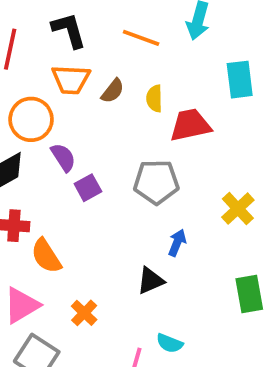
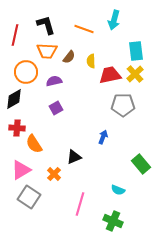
purple semicircle: (63, 157) -> (54, 81), moved, turned -70
gray pentagon: (156, 182) -> (123, 105), moved
yellow cross: (238, 209) -> (135, 74), moved
black triangle: (151, 281) -> (74, 157), moved
green rectangle: (249, 294) -> (141, 164), turned -30
cyan semicircle: (170, 343) -> (118, 190), moved

